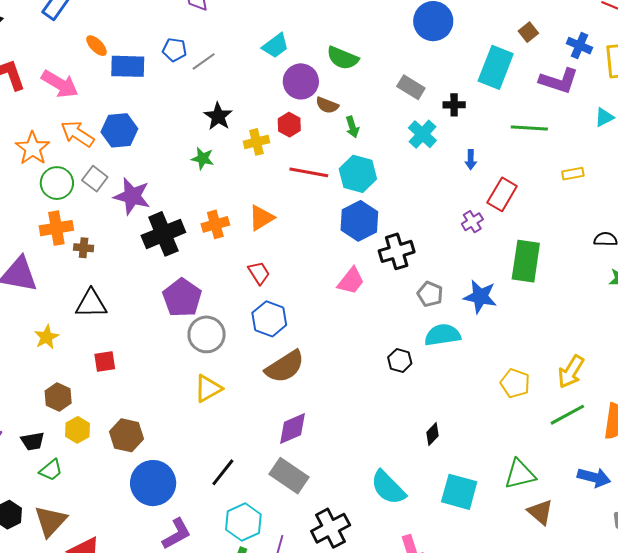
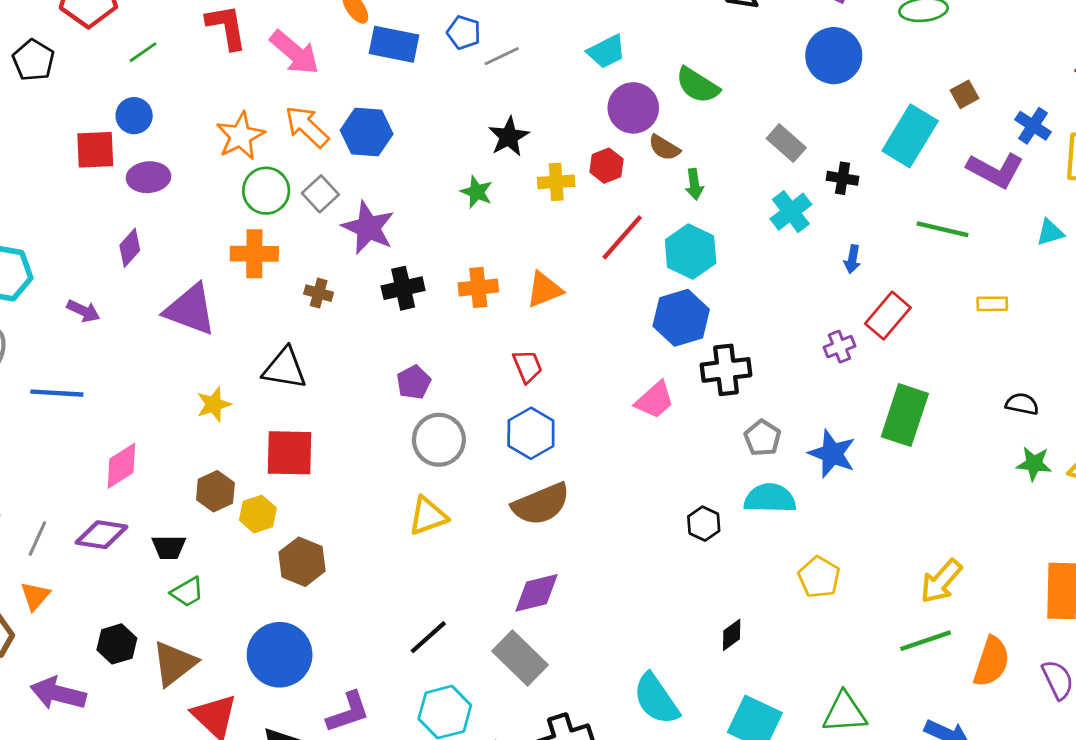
red line: (309, 172) -> (622, 237), turned -69
black cross: (163, 234) -> (403, 288), size x0.7
brown cross: (84, 248) -> (319, 293), moved
purple pentagon: (182, 298) -> (414, 382), size x0.6
red square: (105, 362) -> (290, 453), size x1.6
yellow pentagon: (515, 383) -> (819, 577), moved
yellow hexagon: (77, 430) -> (258, 514), moved
blue circle: (153, 483) -> (280, 655), moved

